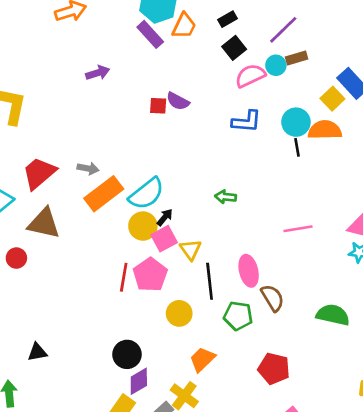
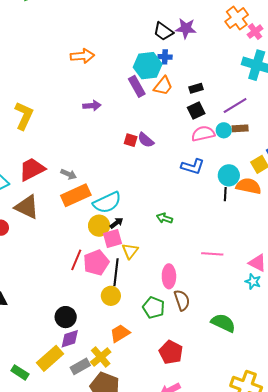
black line: (210, 281) -> (116, 272), moved

